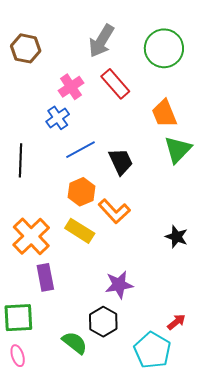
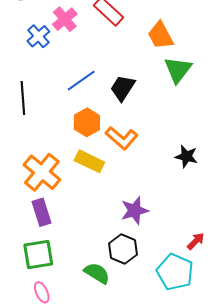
blue cross: (58, 118) -> (38, 36), moved
black trapezoid: (121, 162) -> (123, 88), turned -116
purple rectangle: (45, 277) -> (41, 212), moved

